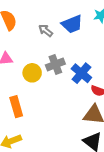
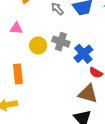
gray cross: (55, 64) -> (61, 42), turned 30

